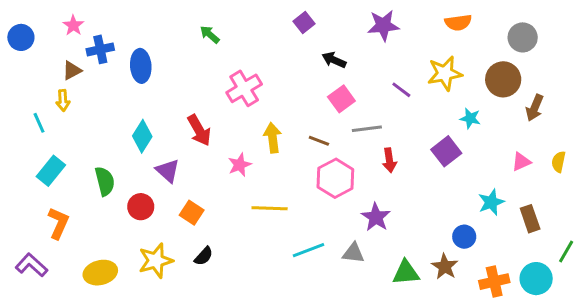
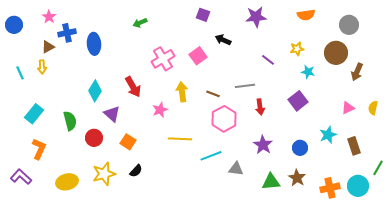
purple square: (304, 22) -> (203, 15), turned -32
green arrow: (210, 34) -> (140, 23), turned -64
yellow star: (445, 73) -> (297, 49), size x0.6
pink square: (341, 99) -> (198, 56), moved
cyan star: (470, 118) -> (308, 72), moved
cyan line: (39, 123) -> (20, 73), moved
purple star: (376, 217) -> (263, 145), moved
blue circle: (464, 237) -> (300, 148), moved
cyan line: (308, 250) -> (211, 156), moved

